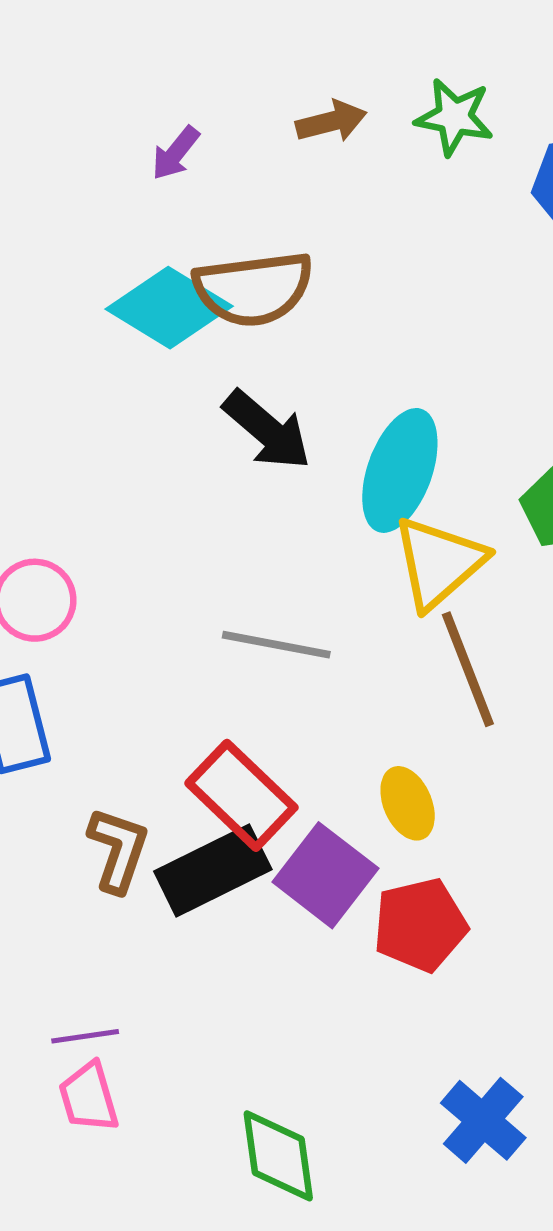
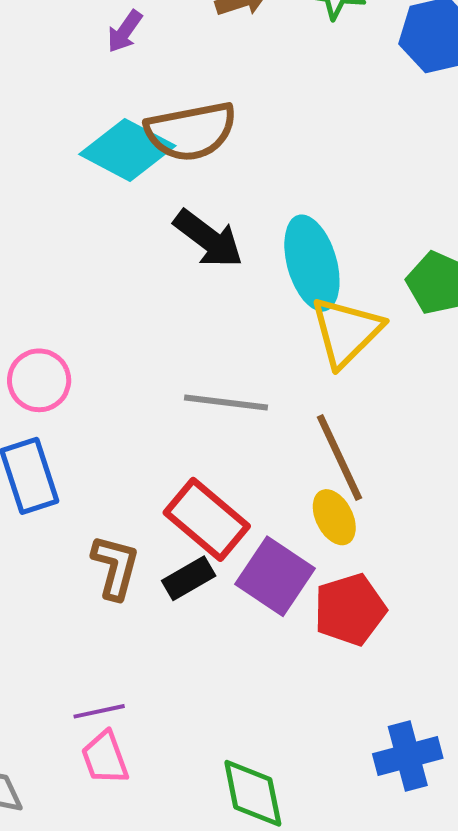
cyan ellipse: (400, 470) -> (312, 263), turned -32
brown line: (468, 669) -> (339, 457), moved
black rectangle: (213, 870) -> (189, 578), size x0.6
blue cross: (483, 1120) -> (408, 756), turned 38

